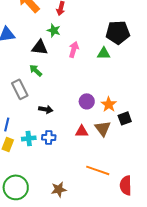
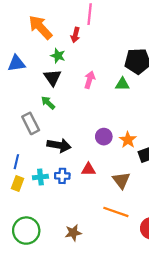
green star: (54, 30) -> (58, 56), moved
black triangle: (40, 47) -> (52, 78), turned 48
black arrow: (46, 109) -> (59, 145), size x1.5
brown triangle: (103, 128) -> (121, 180), moved
red triangle: (82, 131) -> (88, 169), moved

